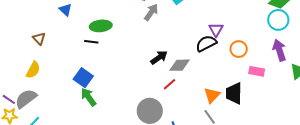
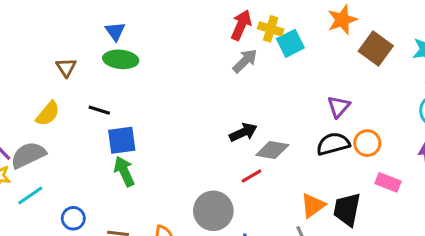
green ellipse: (101, 26) -> (121, 59), moved
black line: (91, 42) -> (99, 110), moved
black semicircle: (206, 43) -> (333, 144), moved
blue square: (83, 78) -> (122, 140), turned 36

